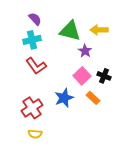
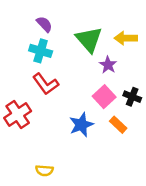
green triangle: (70, 31) -> (89, 39), turned 35
cyan cross: (32, 40) -> (41, 51), turned 30
red cross: (32, 108) -> (18, 115), moved

